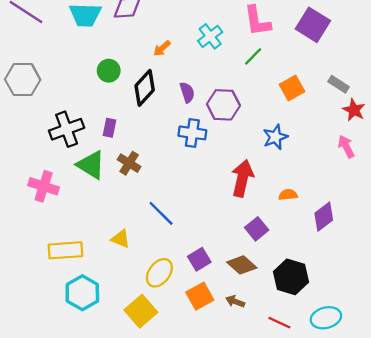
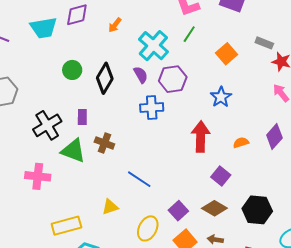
cyan cross: (210, 36) -> (153, 46), moved, size x1.4
orange arrow: (162, 48) -> (115, 25), moved
purple diamond: (324, 217) -> (274, 137), moved
yellow triangle: (121, 239) -> (110, 207), turned -30

